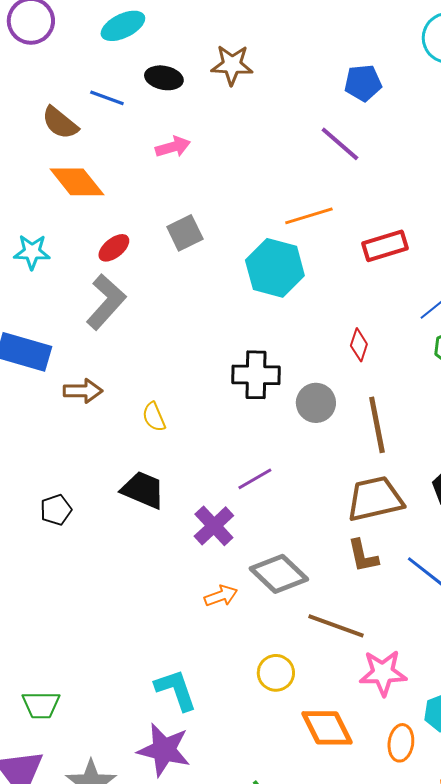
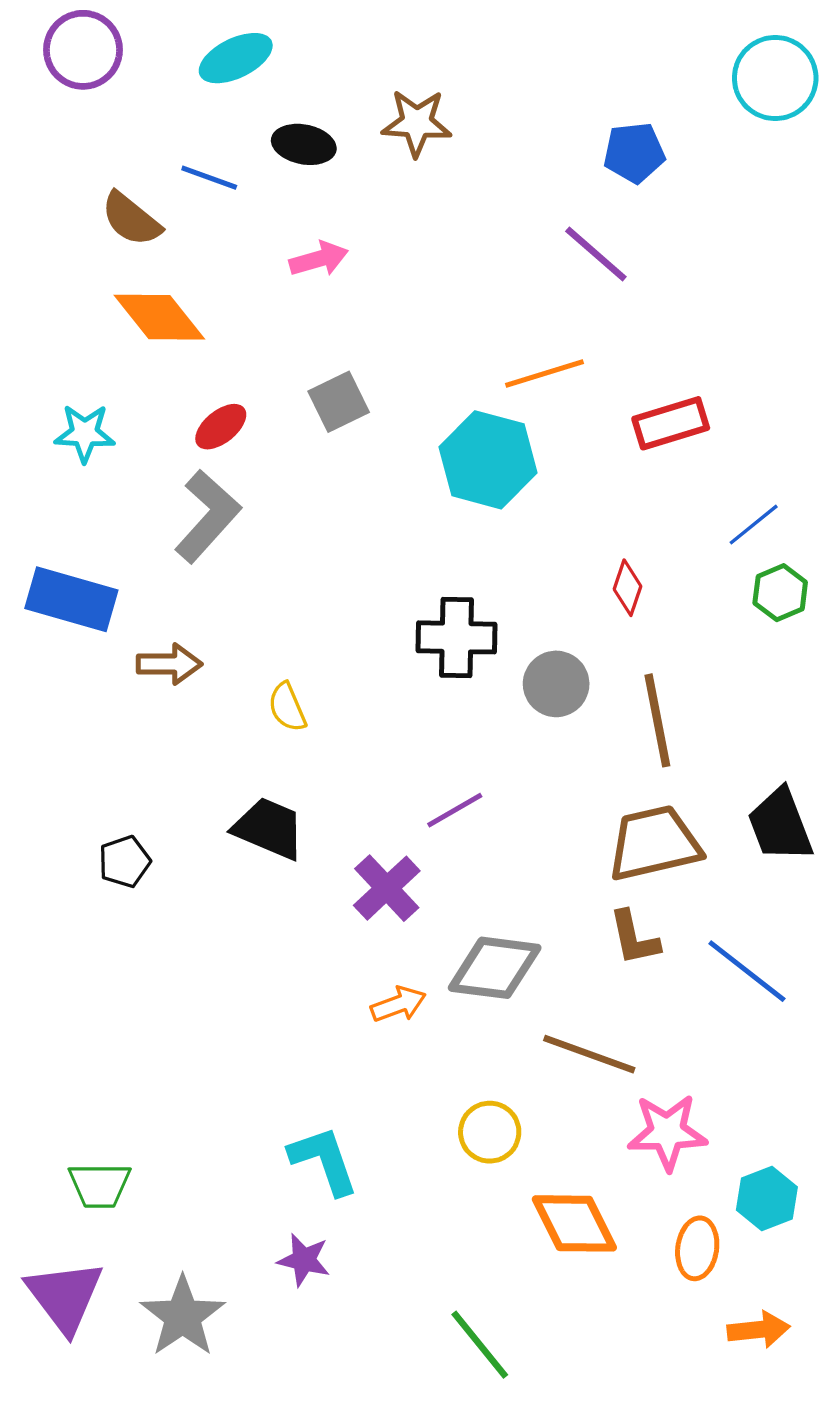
gray diamond: (279, 574) -> (495, 968), turned -36
purple star: (164, 750) -> (304, 1260), size x0.6

